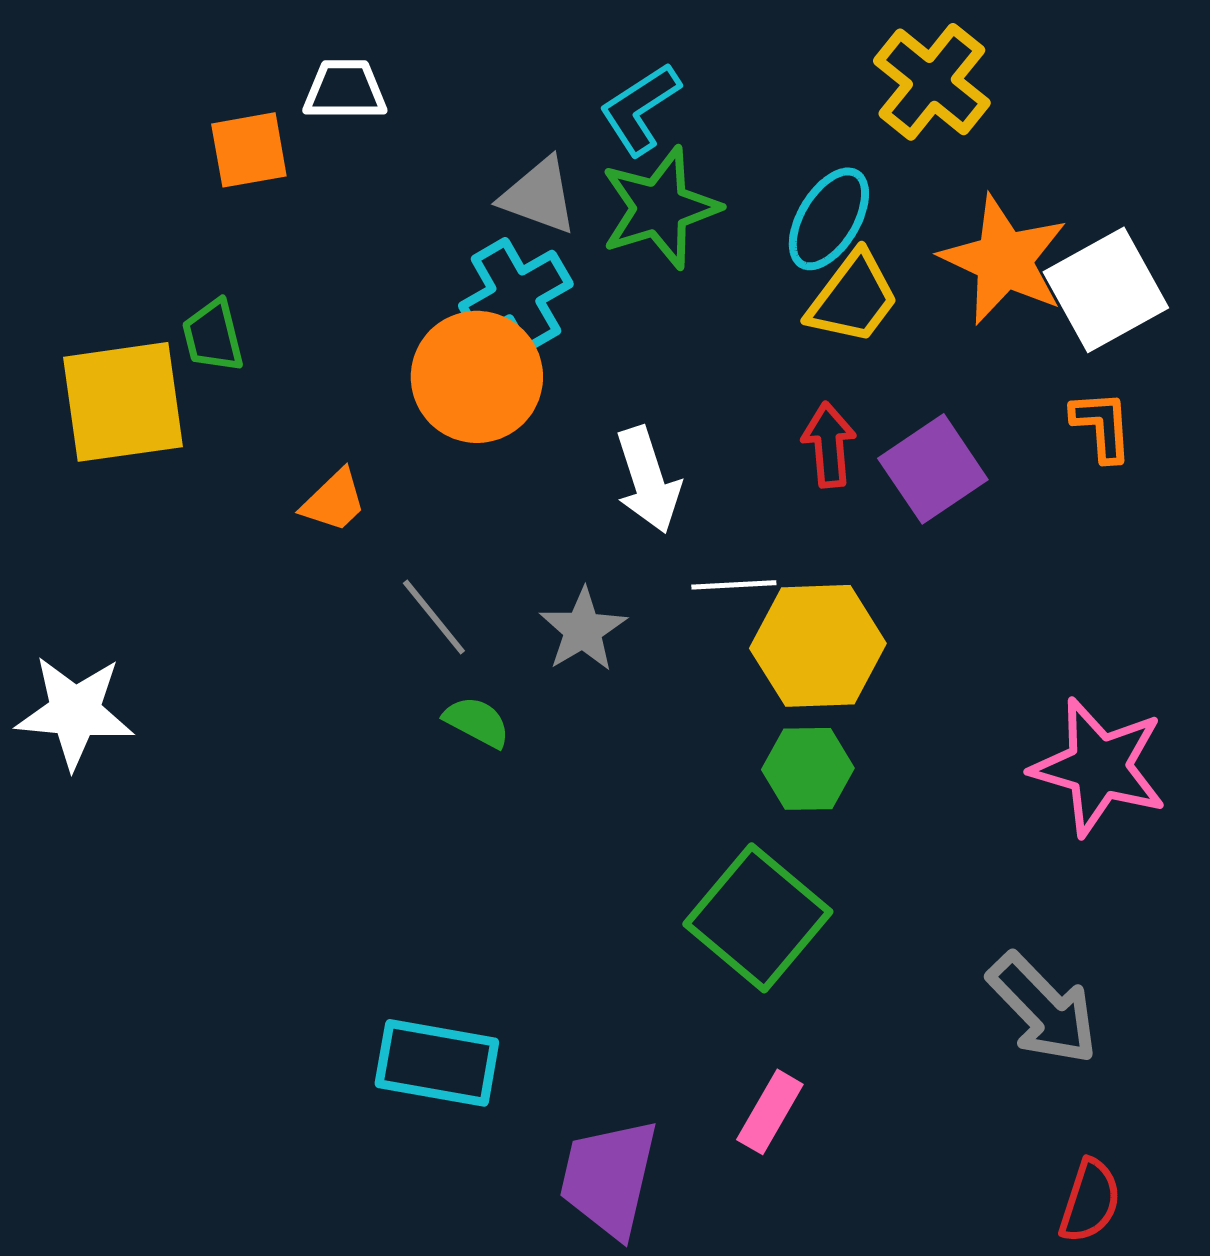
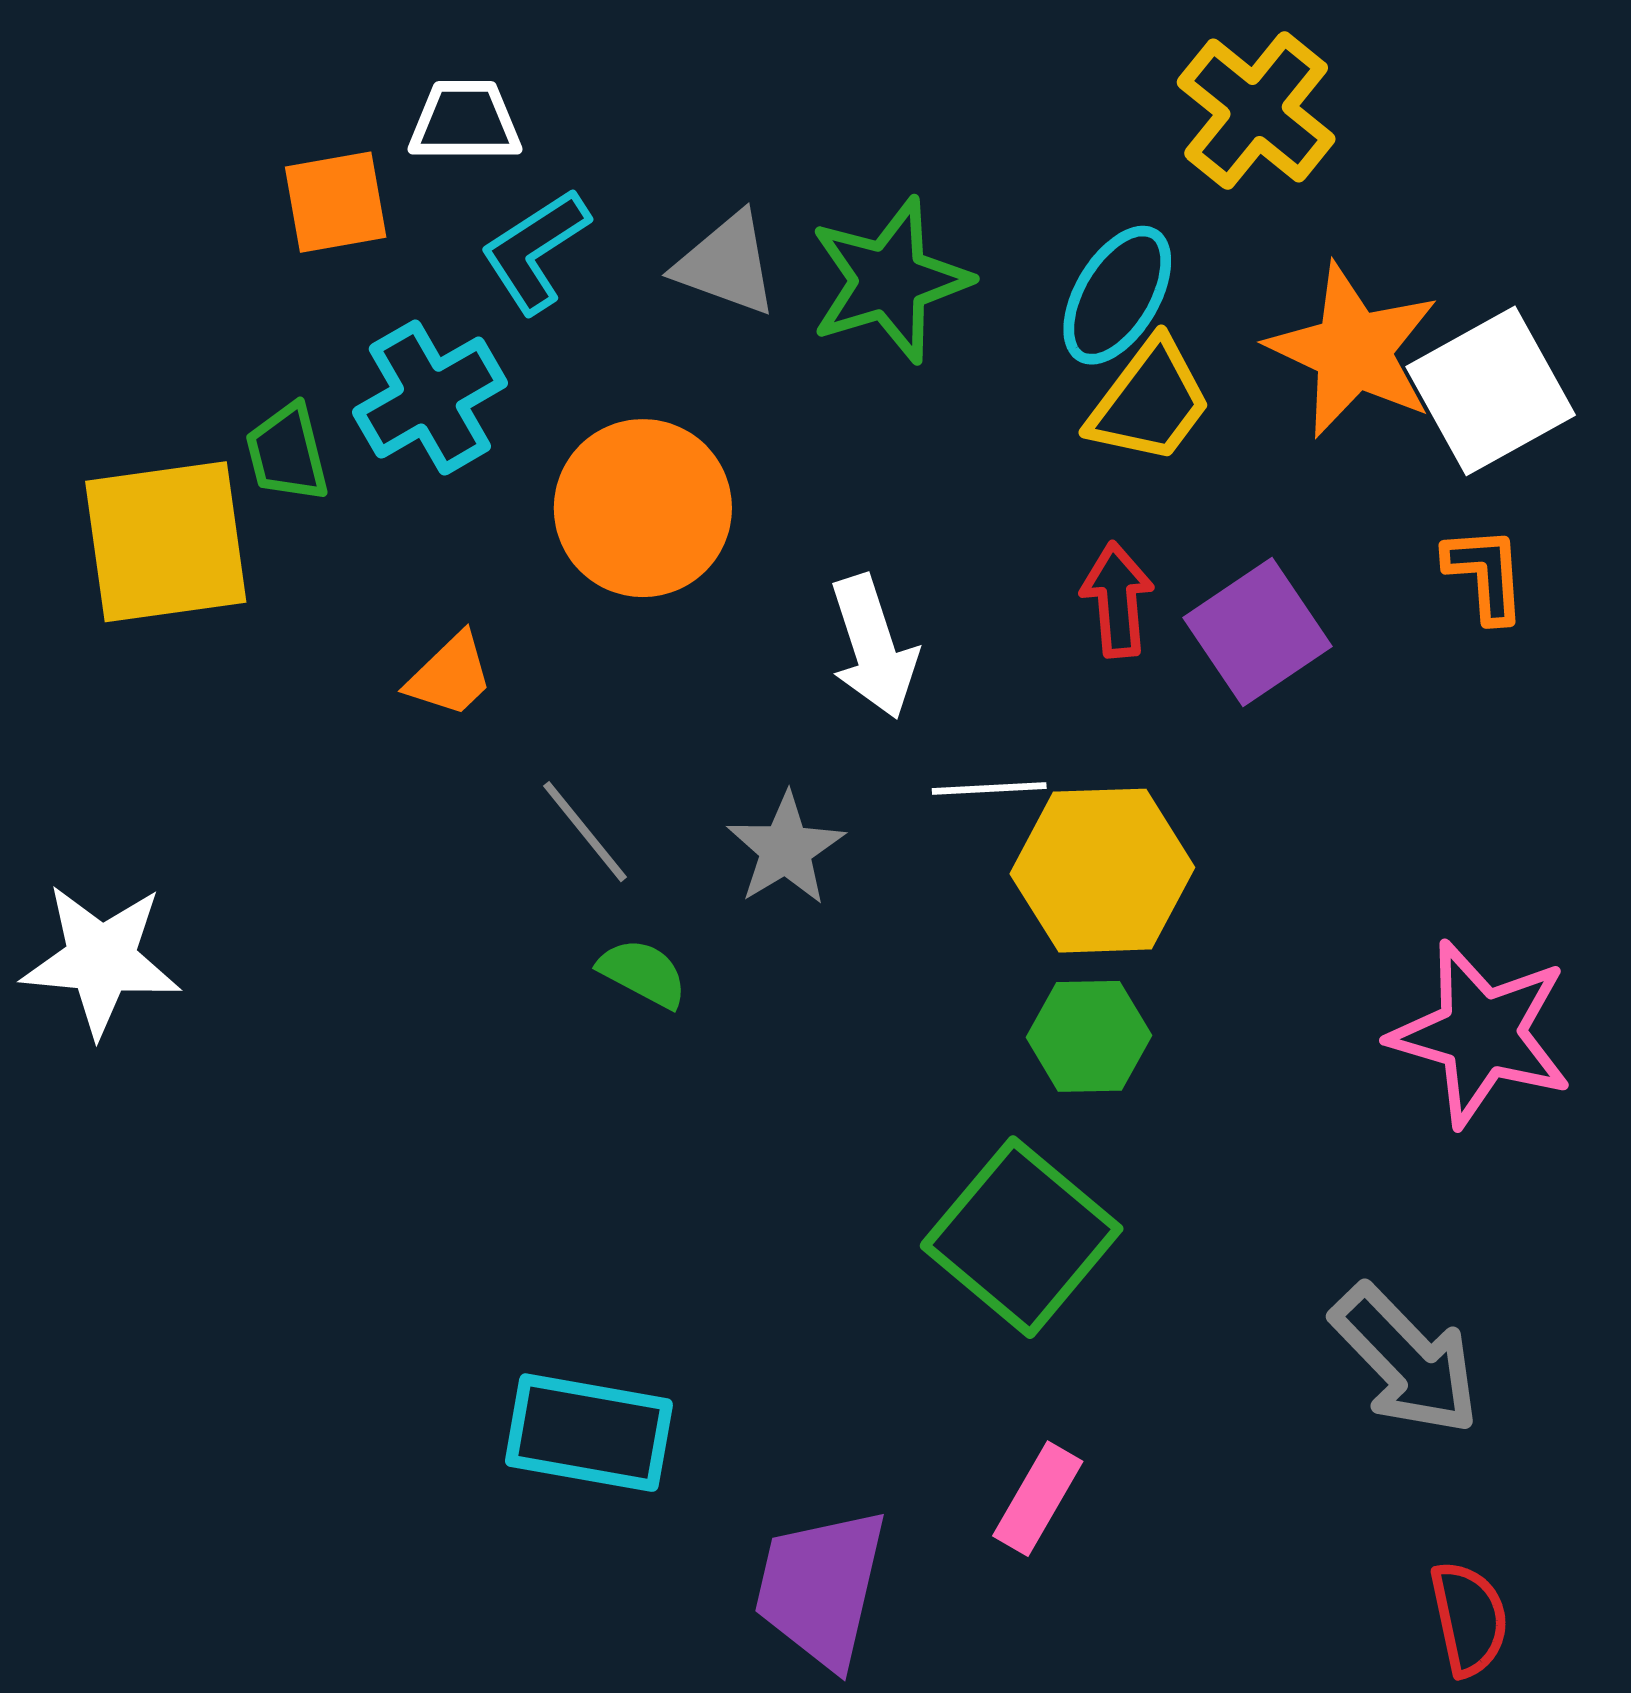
cyan L-shape: (640, 109) -> (535, 251), moved
cyan cross: (516, 295) -> (430, 398), moved
red semicircle: (1090, 1201) -> (1469, 1619), turned -30

